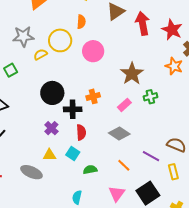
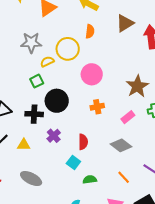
pink circle: (93, 51) -> (92, 74), moved
green square: (11, 70) -> (37, 81), moved
black cross: (73, 109) -> (34, 114), moved
yellow triangle: (49, 155) -> (24, 145), moved

